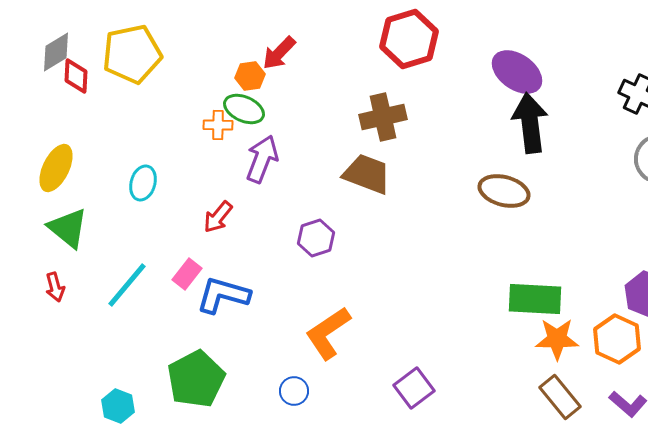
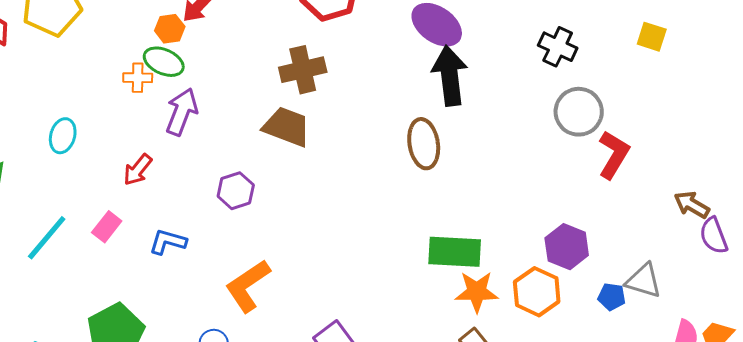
brown ellipse: (504, 191) -> (424, 144), turned 66
blue L-shape: (223, 295) -> (168, 242), moved, size x0.7

